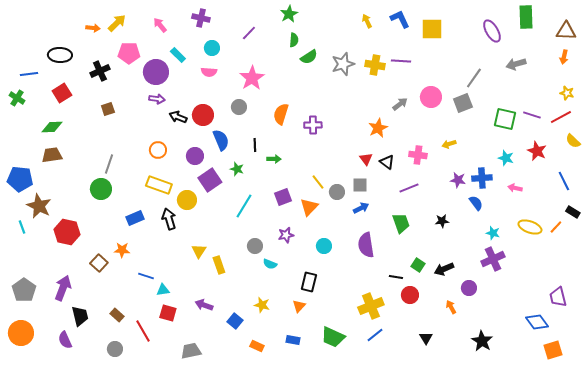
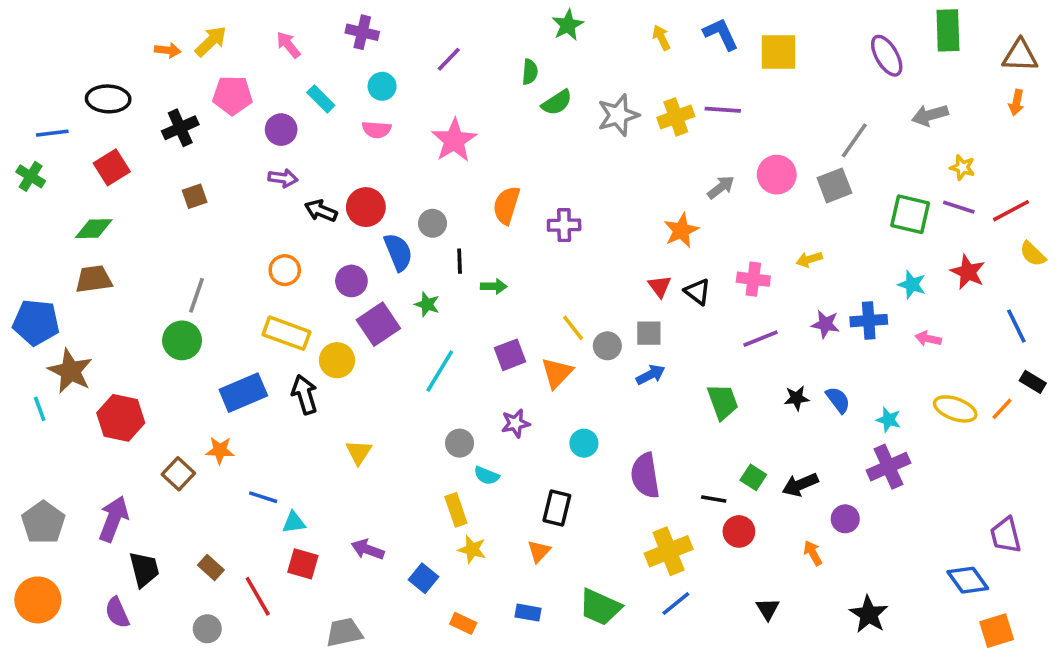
green star: (289, 14) -> (568, 25), moved
yellow cross: (375, 65) -> (676, 117), turned -30
purple circle: (156, 72) -> (281, 130), size x0.7
yellow star: (567, 93) -> (962, 167), moved
gray circle: (239, 107) -> (433, 223), moved
purple line: (409, 188) -> (761, 339), moved
blue semicircle: (476, 203) -> (838, 400), moved
blue rectangle: (135, 218) -> (243, 393), size x1.4
purple semicircle: (366, 245) -> (645, 476), moved
yellow rectangle: (219, 265) -> (456, 510), moved

